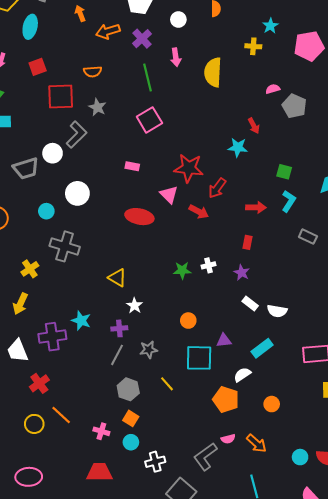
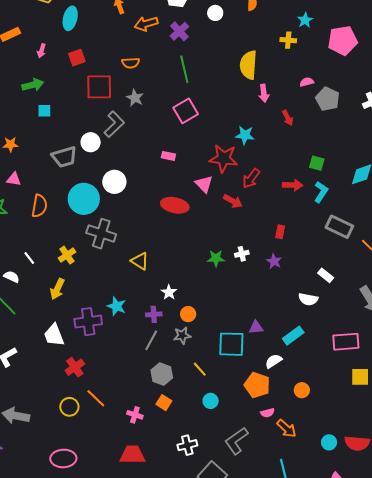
pink arrow: (176, 57) -> (264, 93), moved
cyan star: (238, 147) -> (245, 135), moved
red arrow: (256, 207) -> (293, 185), moved
cyan circle: (46, 211) -> (84, 199), size x2.0
gray rectangle: (308, 237) -> (339, 227), size x1.5
yellow triangle: (117, 278) -> (140, 261), moved
white rectangle: (250, 304) -> (326, 275), moved
orange circle: (188, 321) -> (188, 314), moved
pink semicircle: (228, 439) -> (267, 413), moved
cyan circle: (131, 442) -> (211, 401), moved

